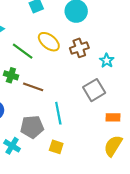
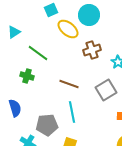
yellow ellipse: (49, 42) -> (68, 29), moved
brown line: (33, 87) -> (69, 84), moved

